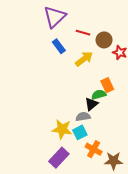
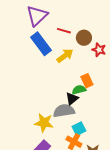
blue rectangle: (59, 46) -> (41, 44), size x1.6
gray semicircle: (83, 117) -> (64, 111), size x1.5
cyan square: (80, 132) -> (79, 129), moved

